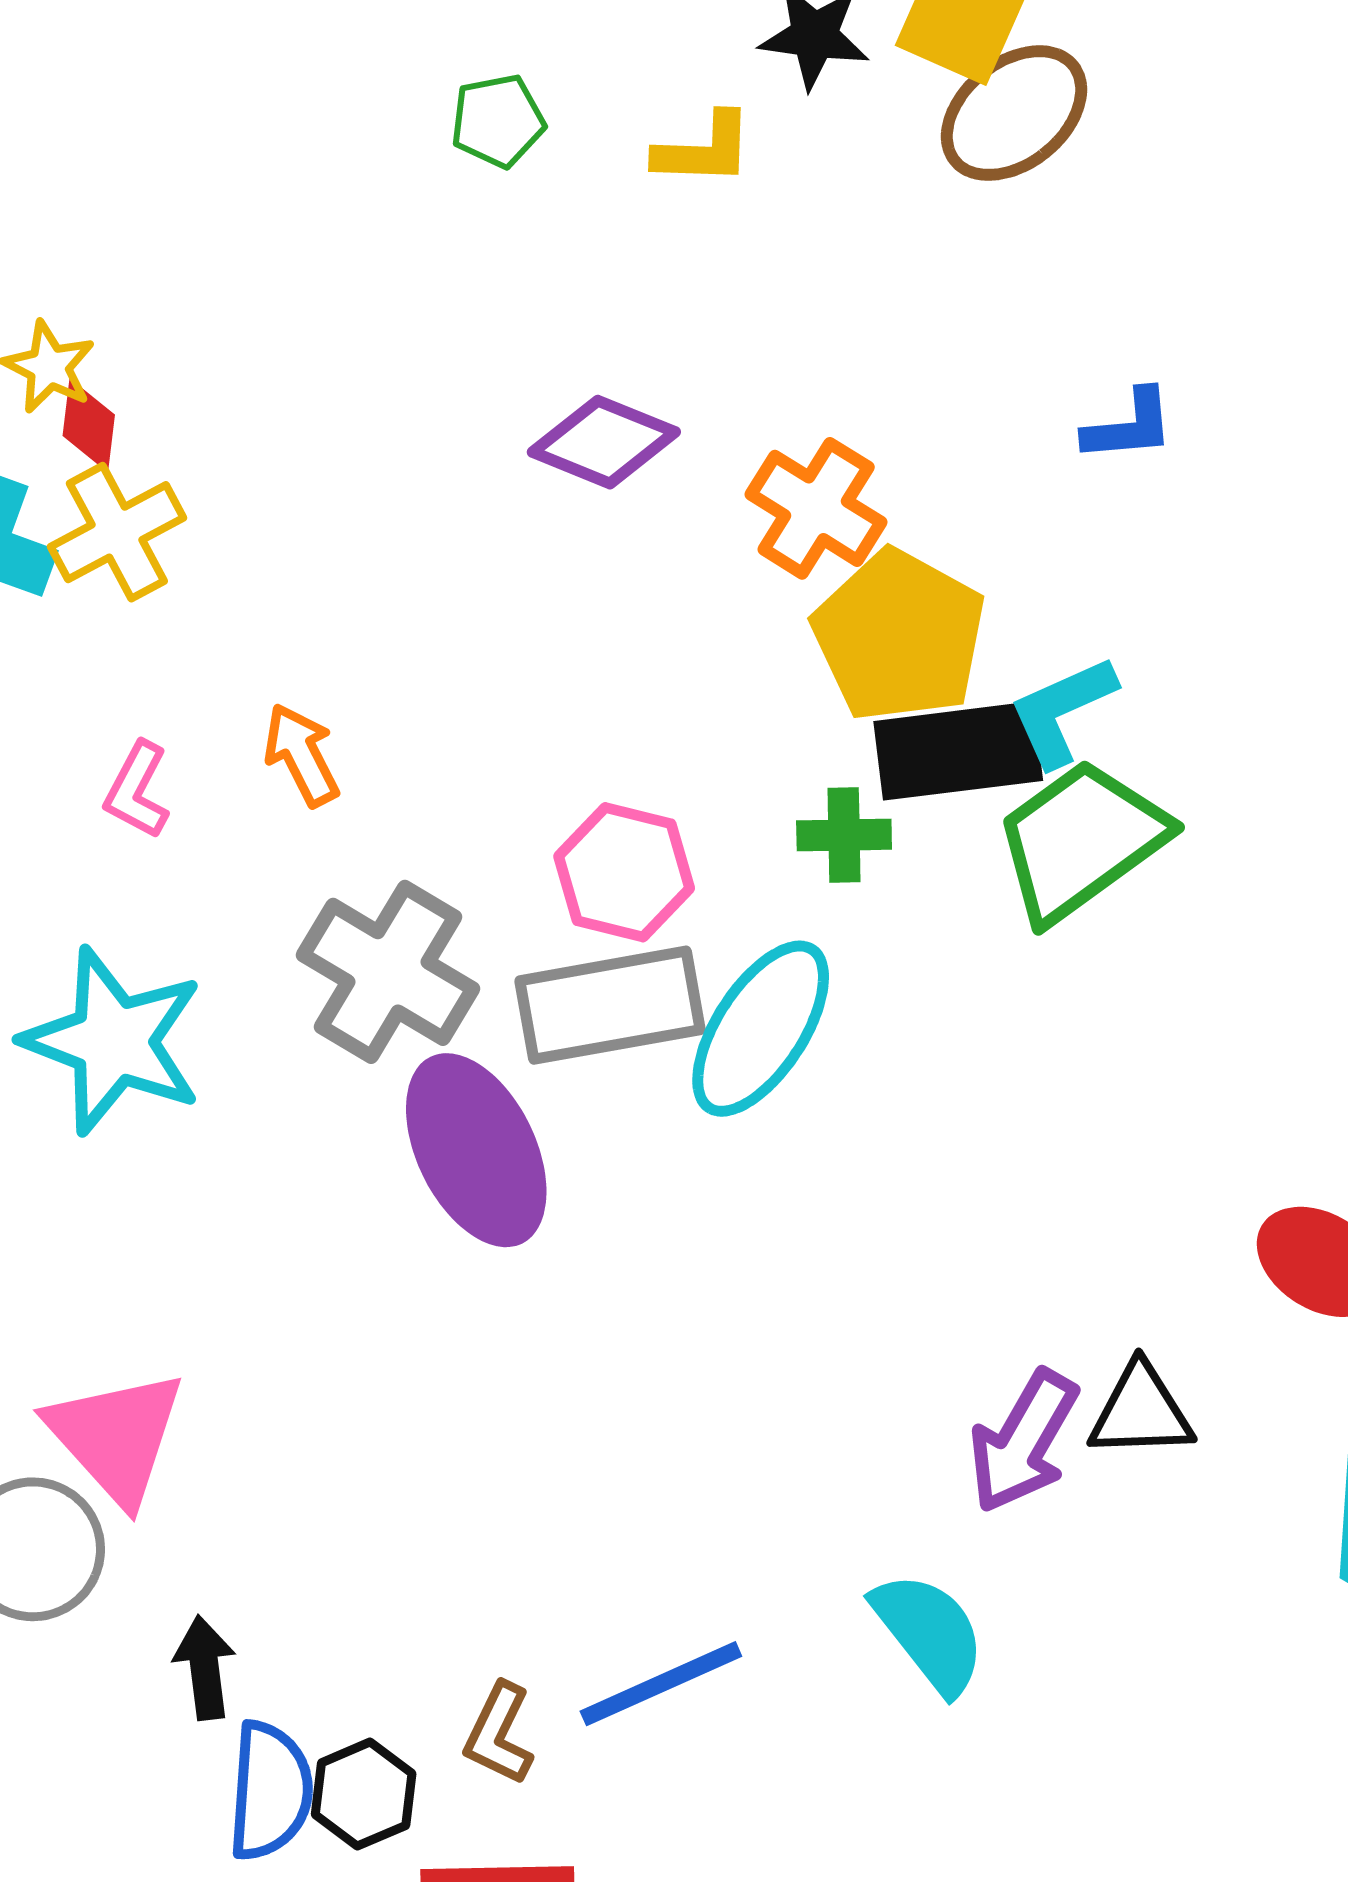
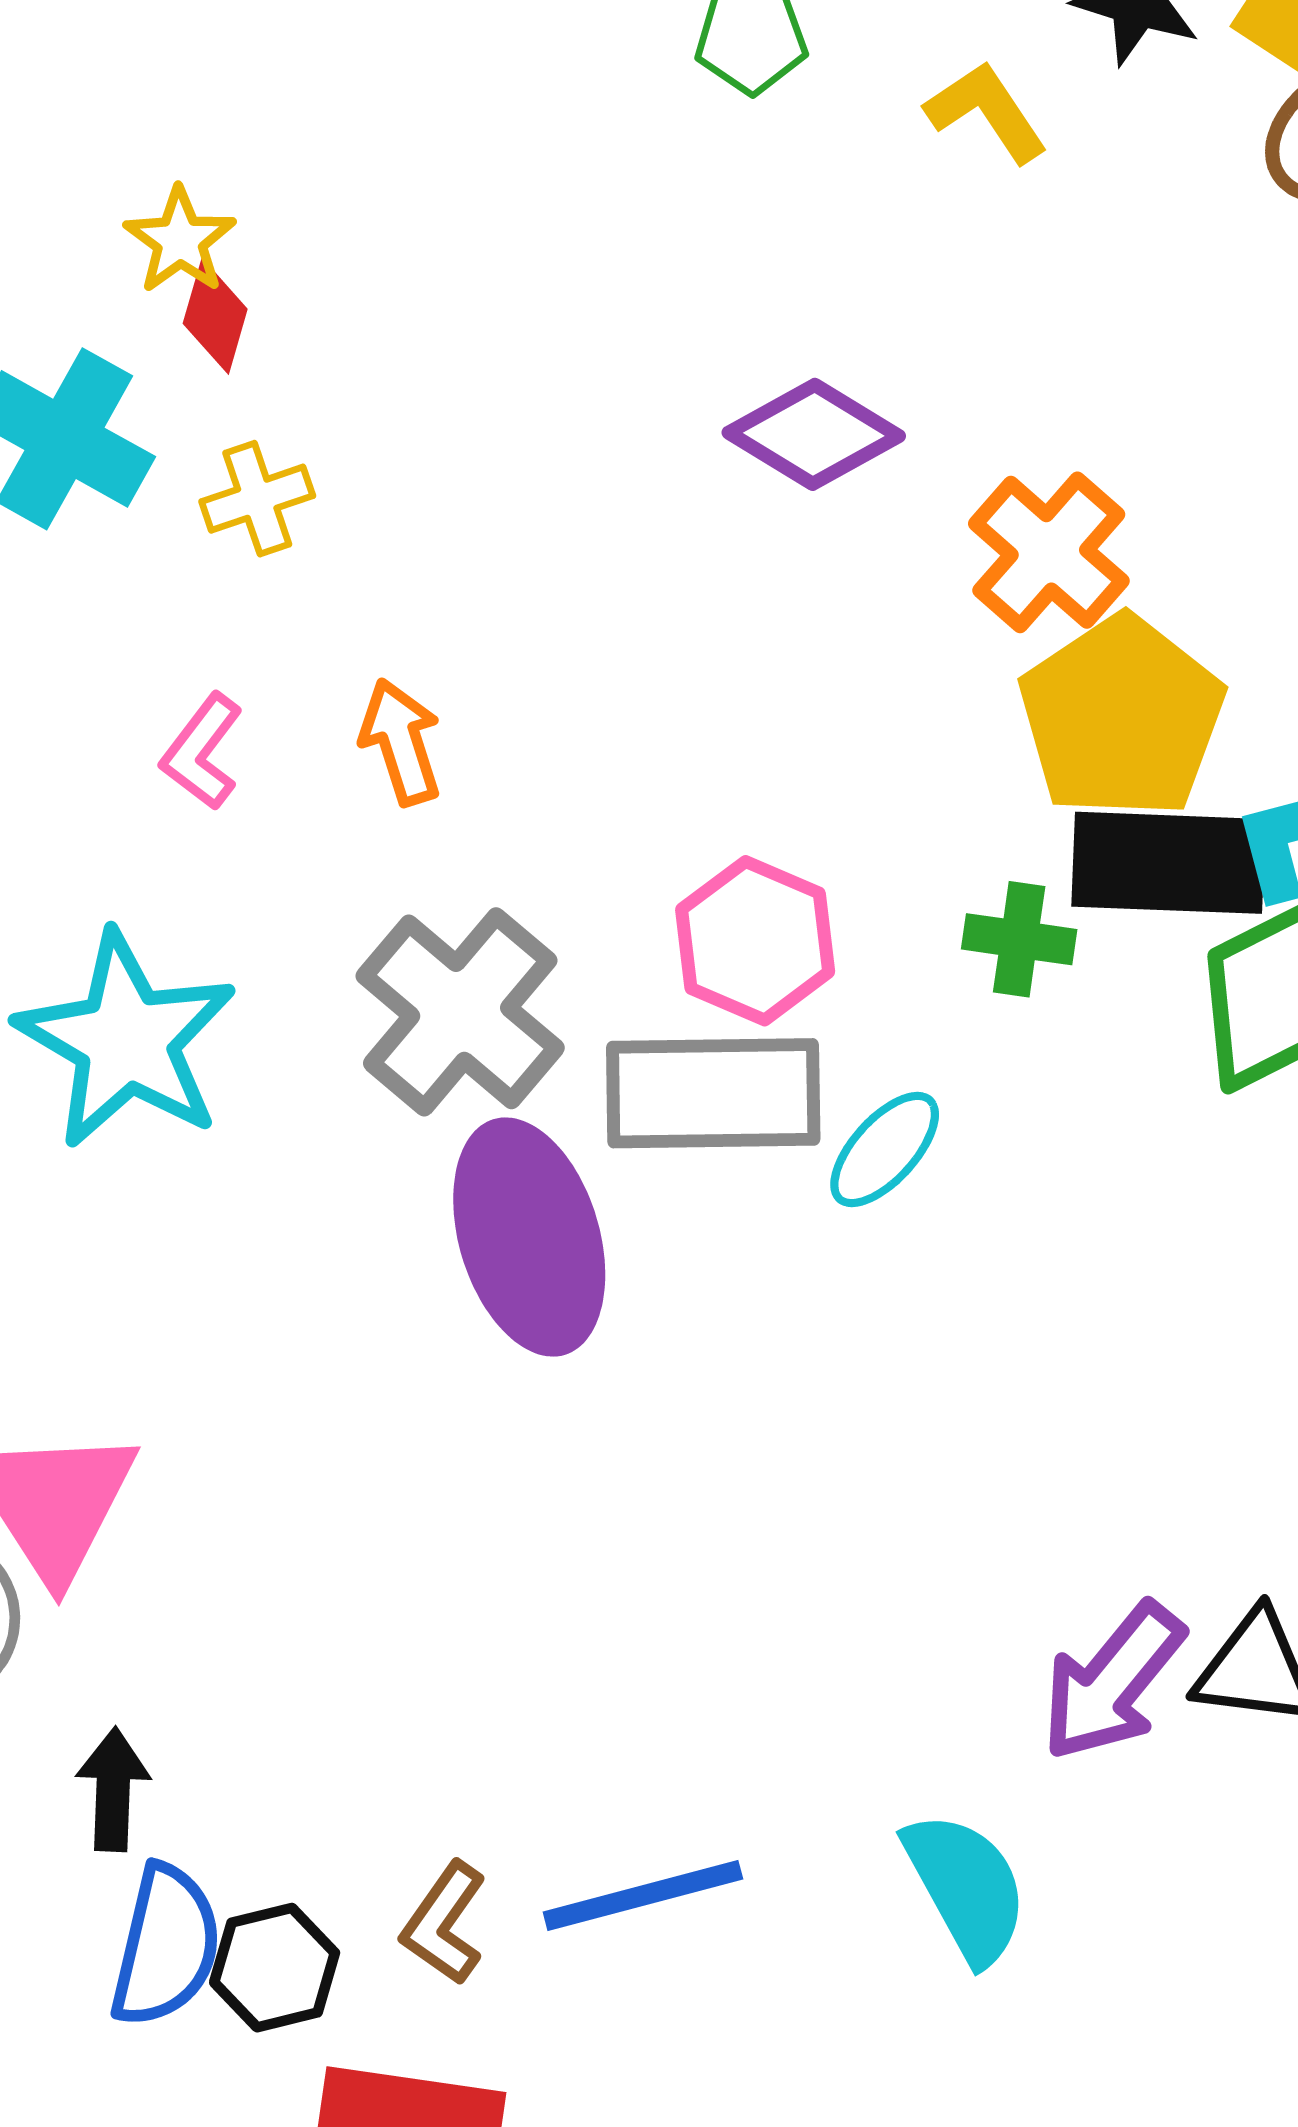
yellow L-shape: (704, 150) -> (986, 112), turned -135
yellow cross: (117, 532) -> (257, 499), moved, size x0.7
cyan ellipse: (761, 1029) -> (885, 1149), size x0.6

